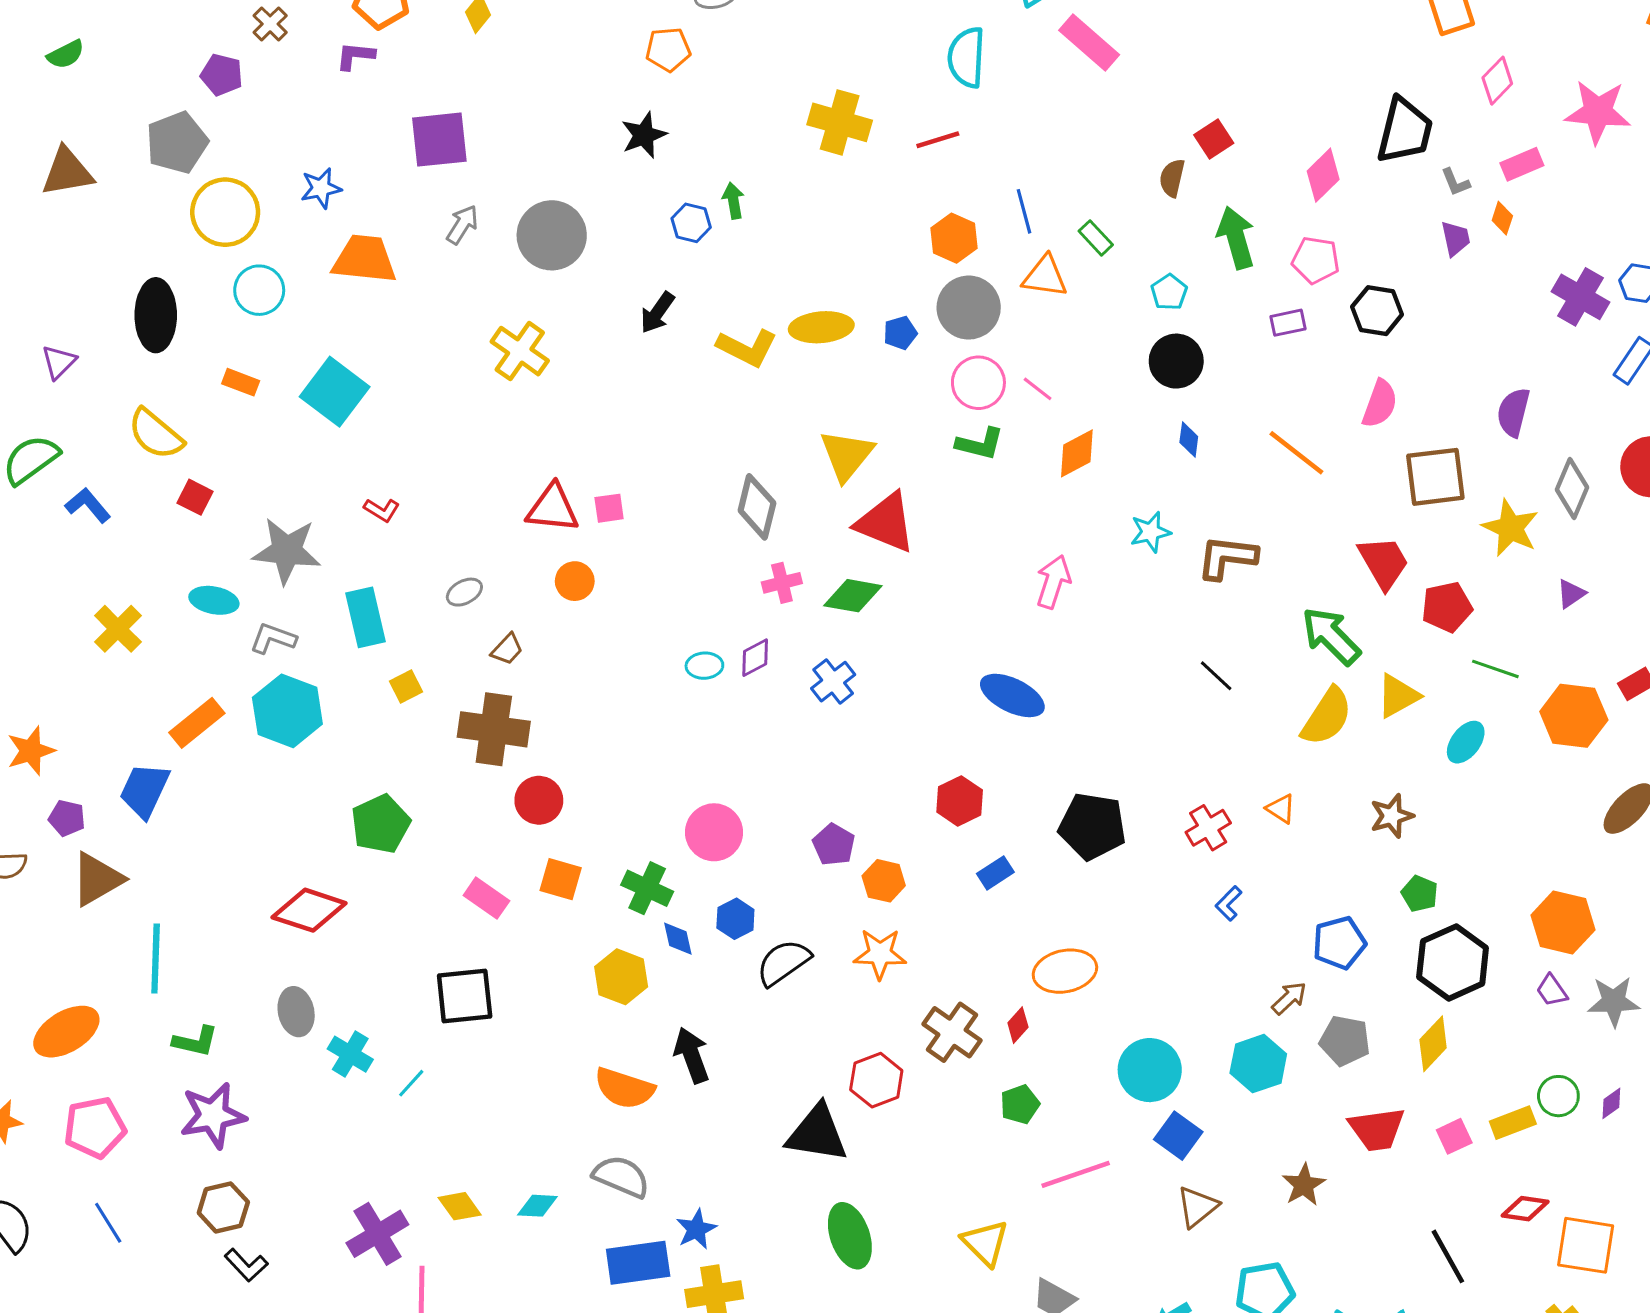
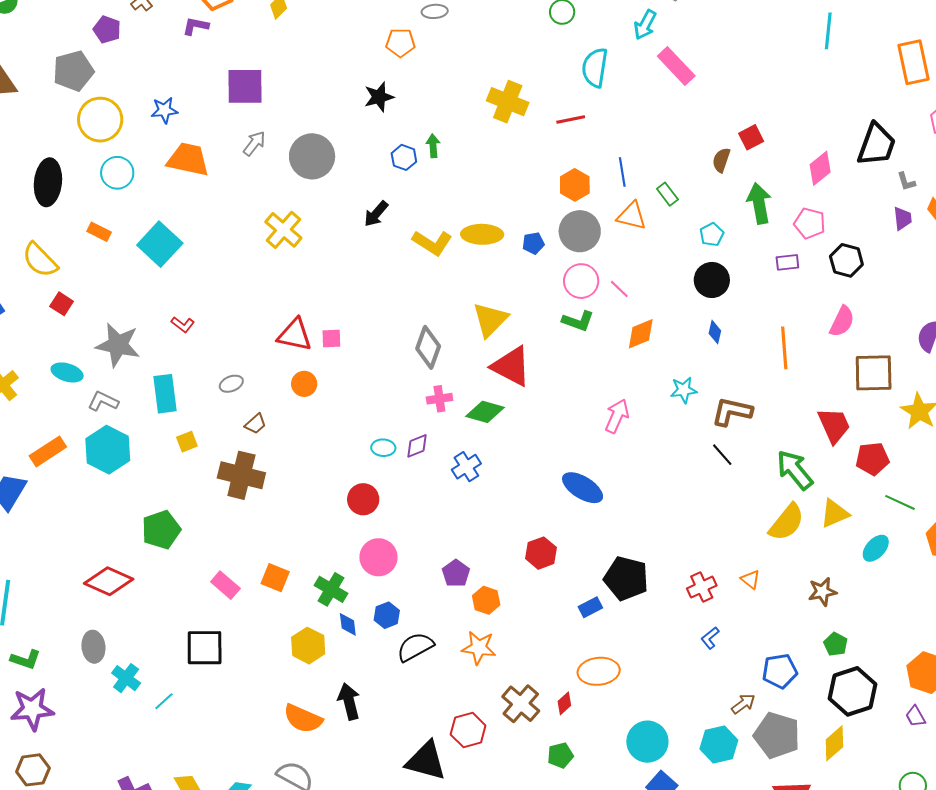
orange line: (1296, 453) -> (784, 348), turned 42
black line: (1216, 676) -> (722, 455), moved
red circle: (539, 800) -> (363, 499), moved
blue rectangle: (995, 873) -> (590, 607), moved
gray pentagon: (1345, 1041) -> (777, 735), size x1.4

